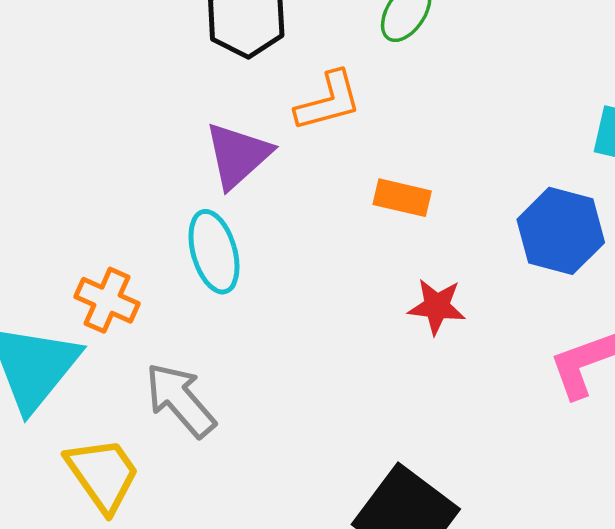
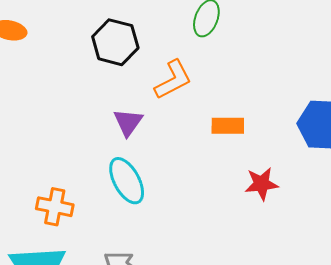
purple triangle: (238, 155) -> (128, 122), size x0.7
orange cross: (107, 300) -> (55, 207), moved

